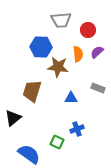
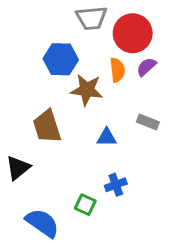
red circle: (88, 30) -> (133, 33), size x1.6
brown trapezoid: (32, 91) -> (47, 127), turned -35

